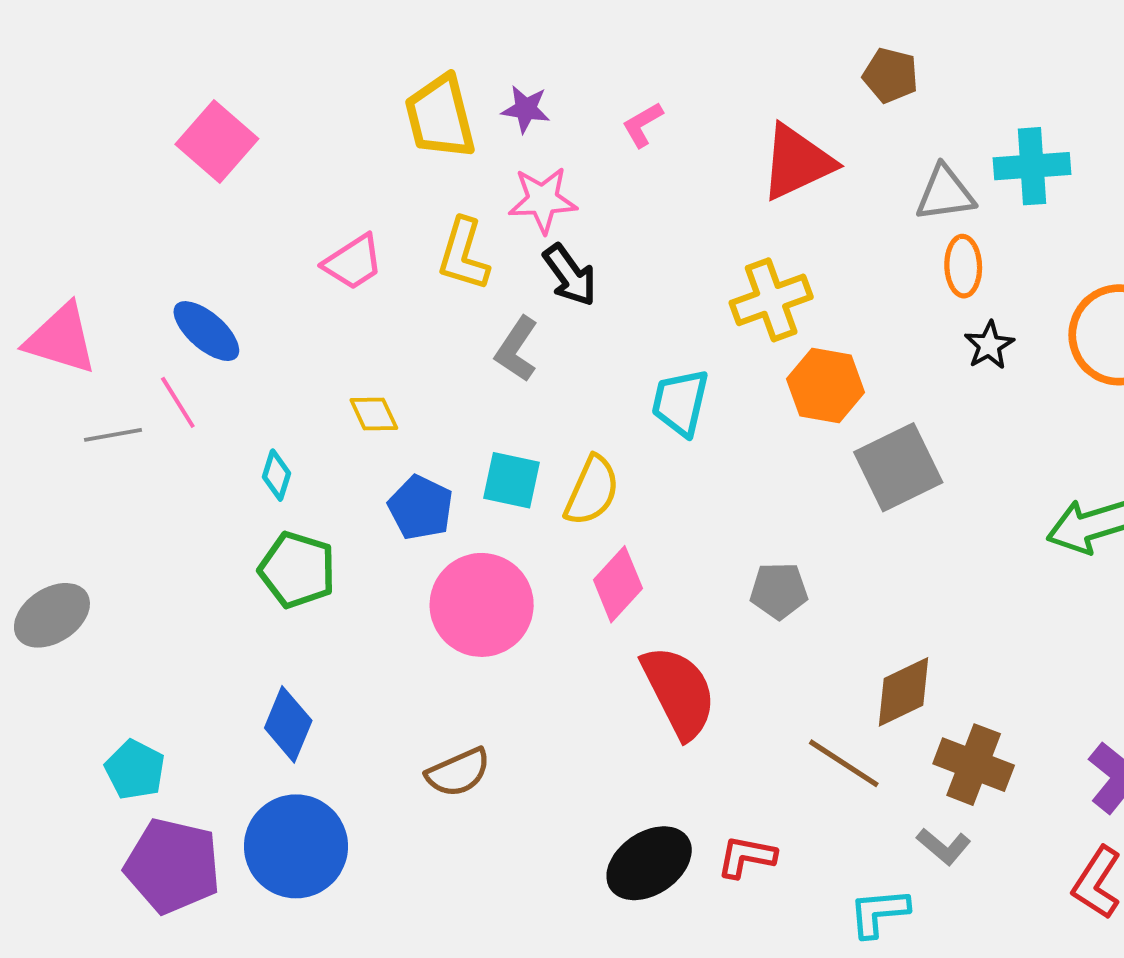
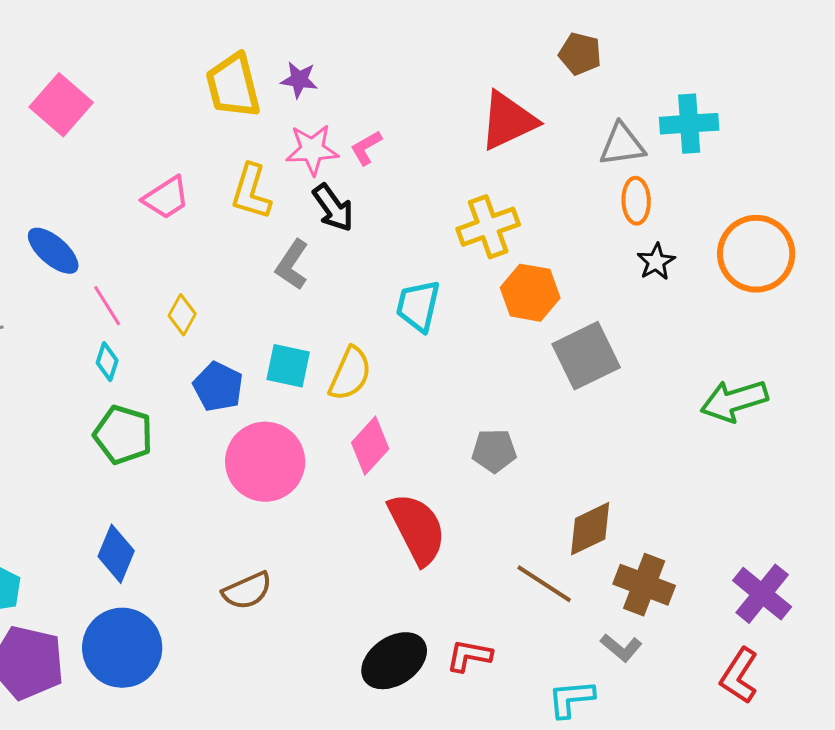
pink L-shape: (643, 125) -> (366, 148), moved
pink line: (178, 402) -> (107, 306), moved
yellow diamond: (374, 414) -> (182, 315), turned 54

